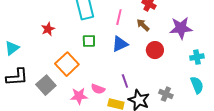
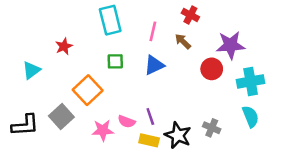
cyan triangle: (12, 48) -> (31, 70), moved
red circle: (155, 50) -> (212, 69), moved
cyan cross: (197, 57) -> (251, 81), size x1.5
black L-shape: (17, 77) -> (25, 125), moved
purple line: (125, 81) -> (150, 116), moved

